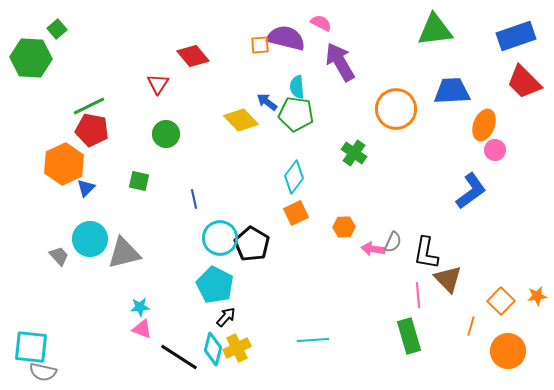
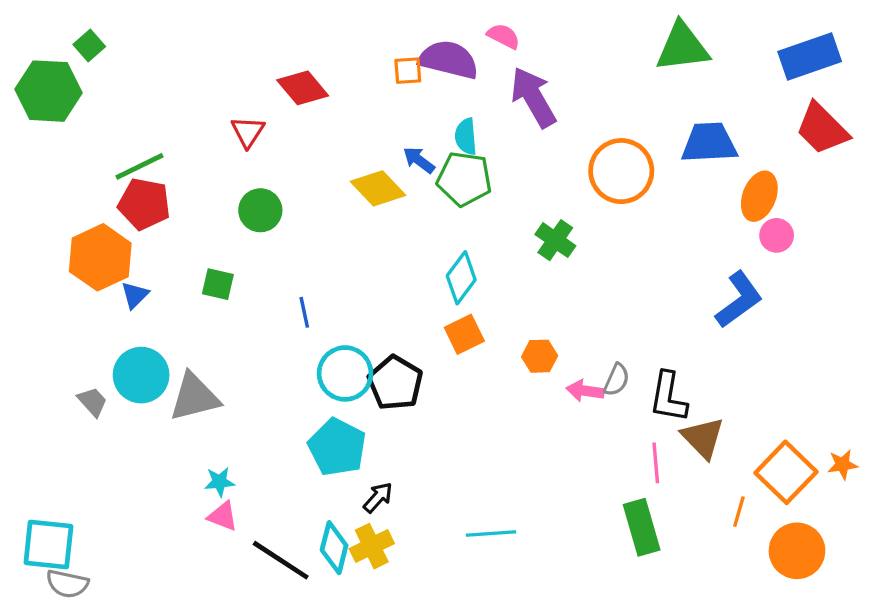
orange square: (501, 301) -> (786, 472), size x1.4
black arrow: (226, 317) -> (378, 497), moved

